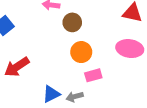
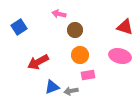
red arrow: (17, 67) -> (38, 62), moved

